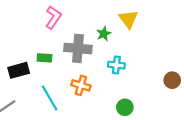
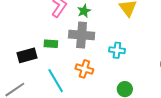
green star: (104, 34) -> (84, 11), moved

